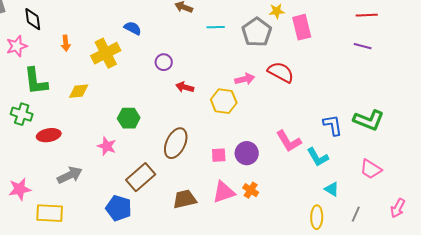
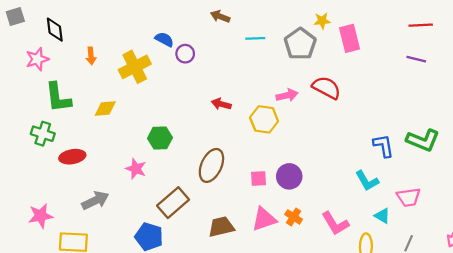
purple circle: (164, 62) -> (185, 54), moved
pink L-shape: (289, 141) -> (335, 223), moved
pink trapezoid: (371, 169) -> (409, 197), moved, turned -40

